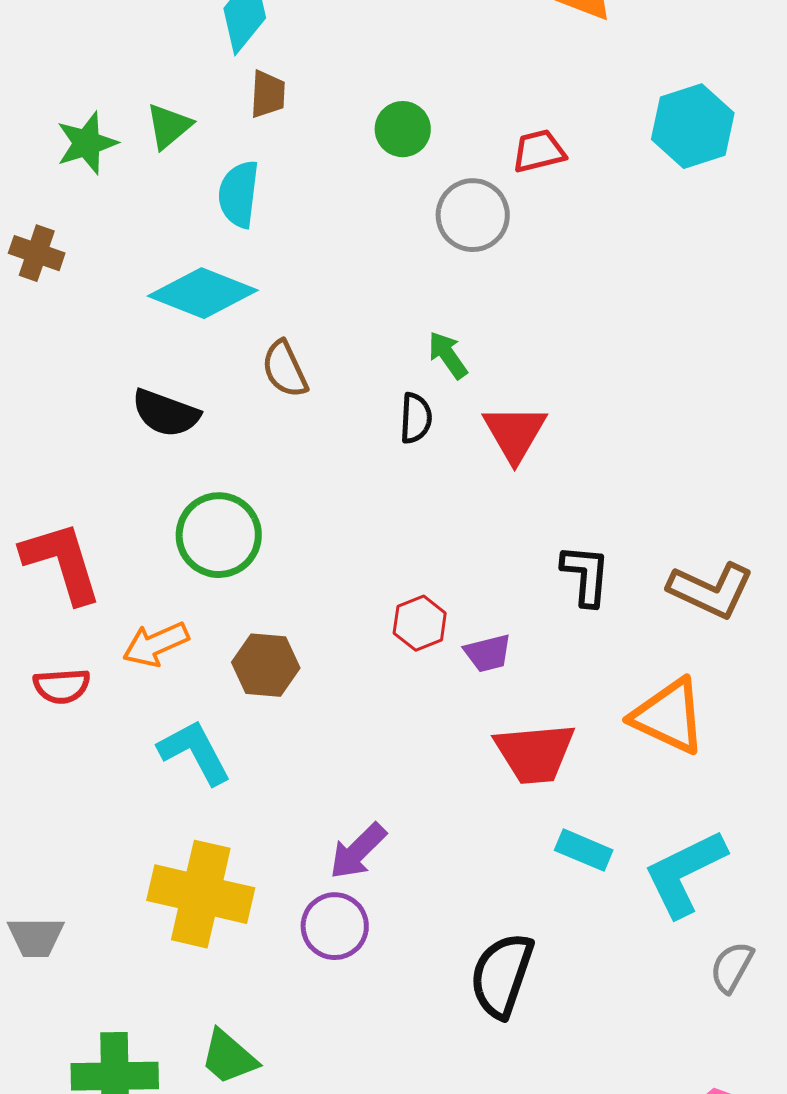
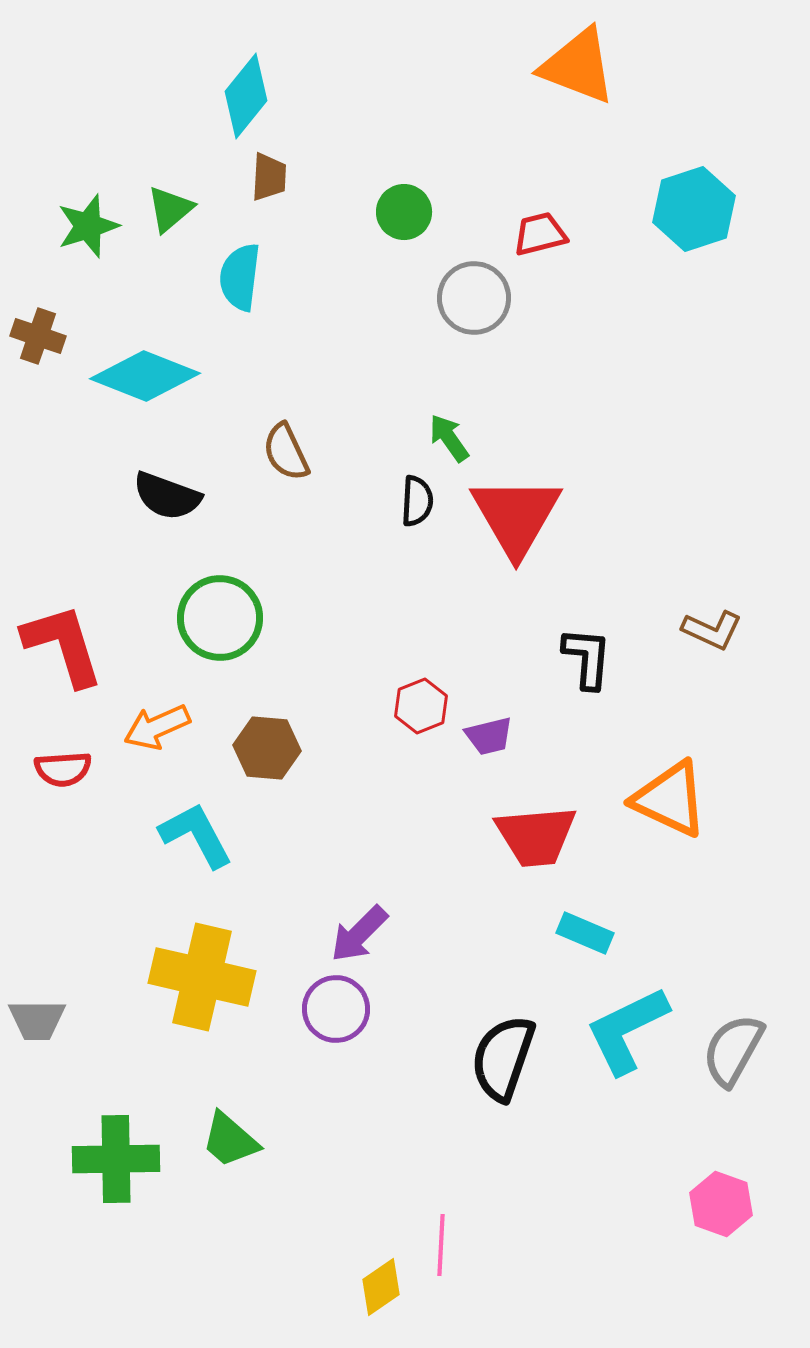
cyan diamond: (203, 293) -> (145, 376), moved
red triangle: (515, 433) -> (516, 516), size x1.4
brown L-shape: (711, 590) -> (712, 630), moved, size x0.7
cyan L-shape: (685, 873) -> (627, 1030), moved
gray semicircle: (732, 967) -> (733, 1050), size x1.4

